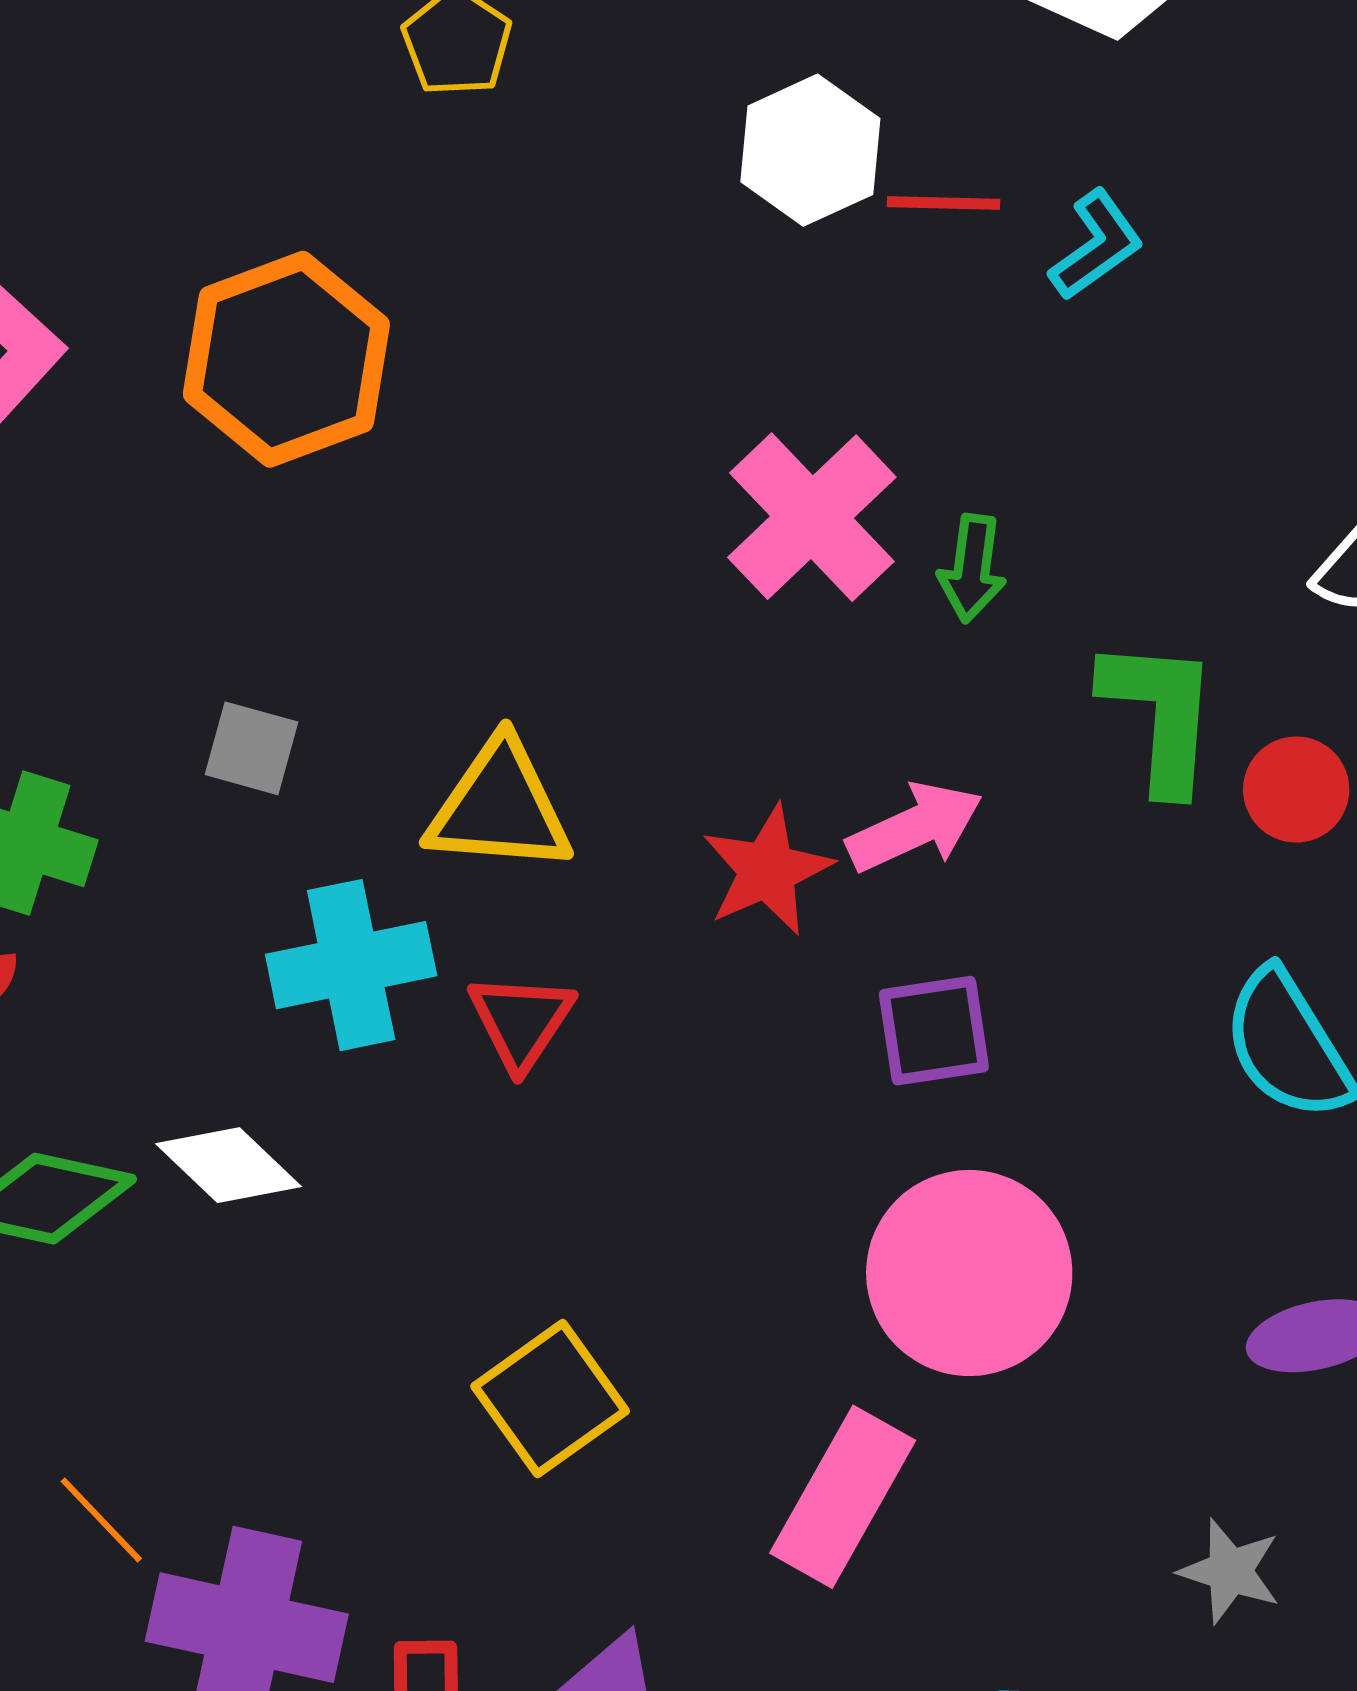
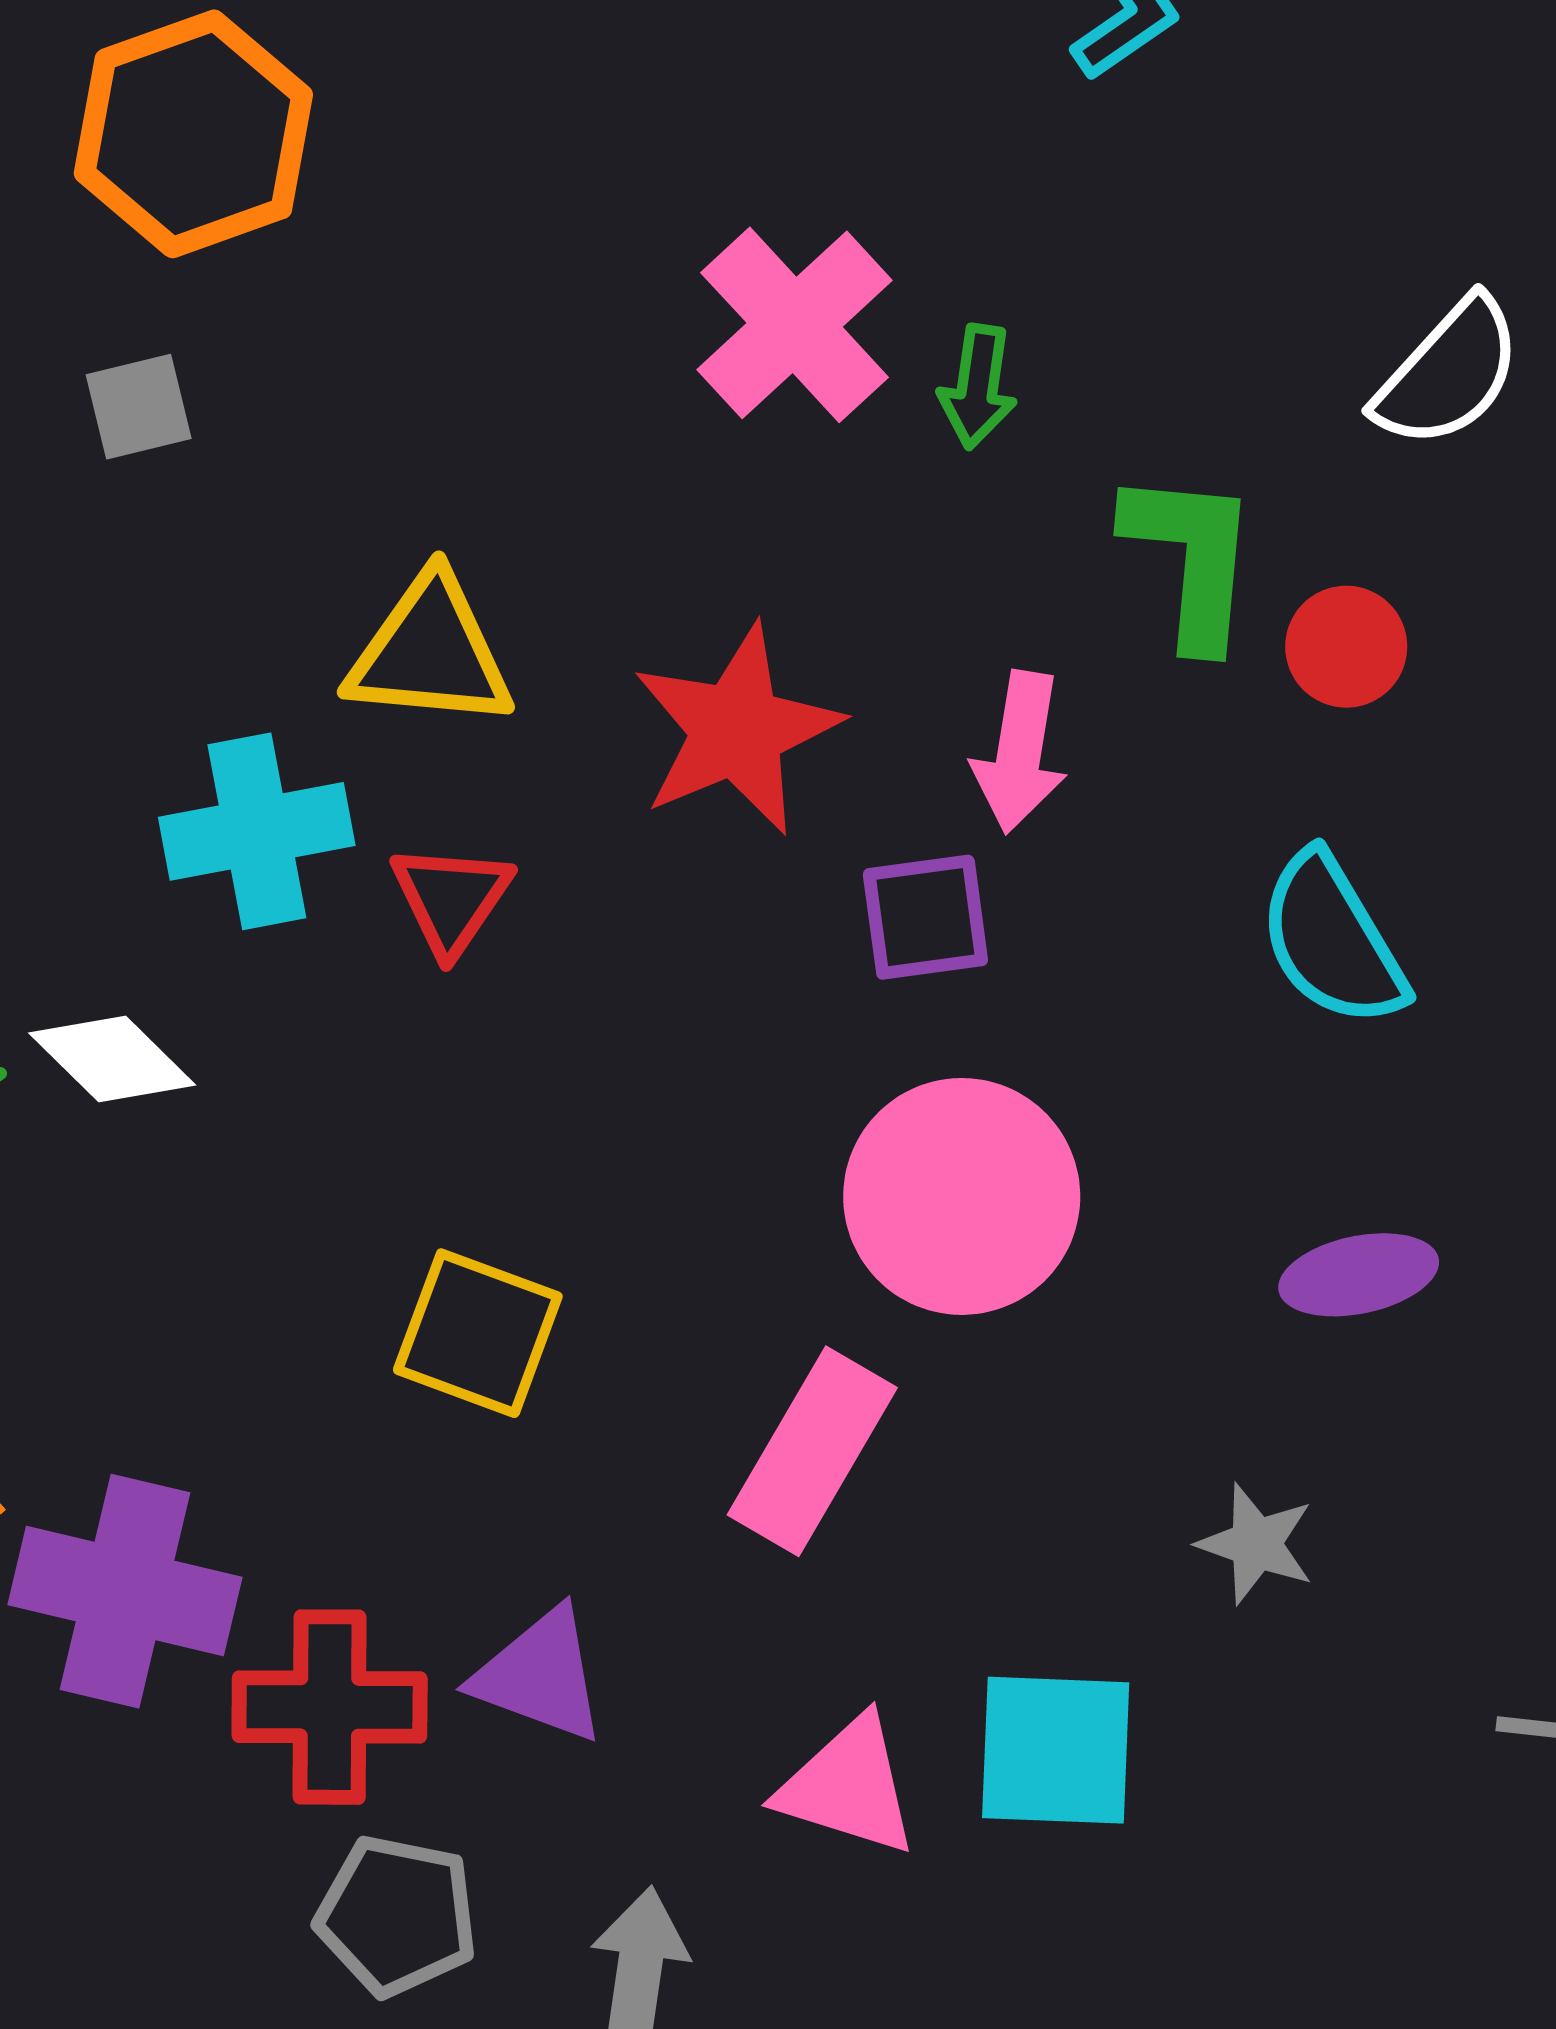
gray square: (252, 748) -> (139, 407), moved, turned -30
pink arrow: (915, 827) -> (1019, 752), moved, turned 123
red star: (767, 870) -> (737, 730), size x1.4
yellow square: (550, 1399) -> (478, 1333), turned -35

